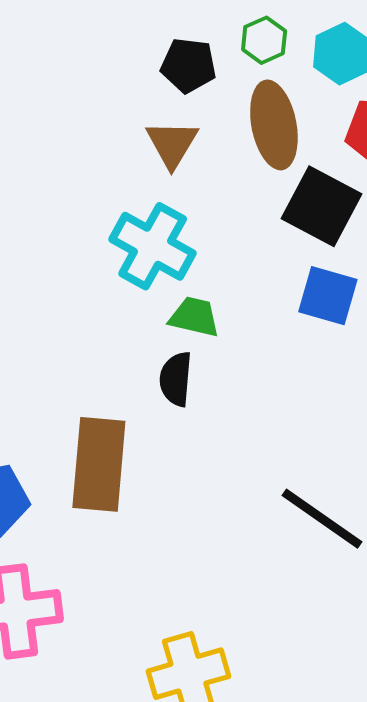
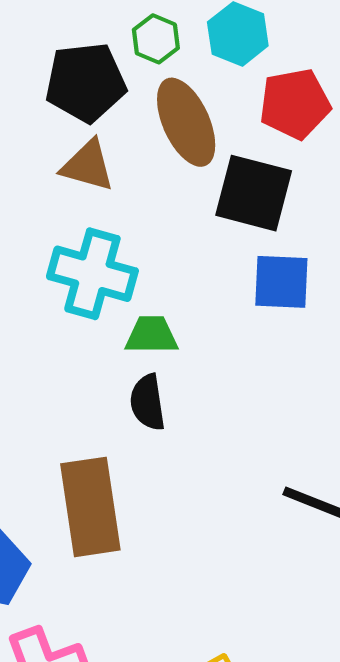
black pentagon: (189, 65) -> (86, 82), size x1.4
brown triangle: (172, 144) -> (88, 166), turned -32

